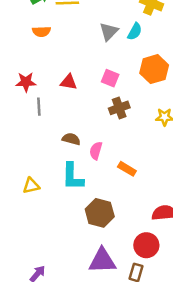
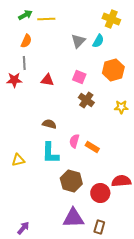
orange semicircle: (41, 31) -> (26, 41), turned -64
gray line: (39, 107) -> (24, 63), moved
brown cross: (119, 108) -> (86, 100), turned -35
pink semicircle: (96, 151) -> (74, 141), moved
red circle: (146, 245) -> (100, 193), moved

